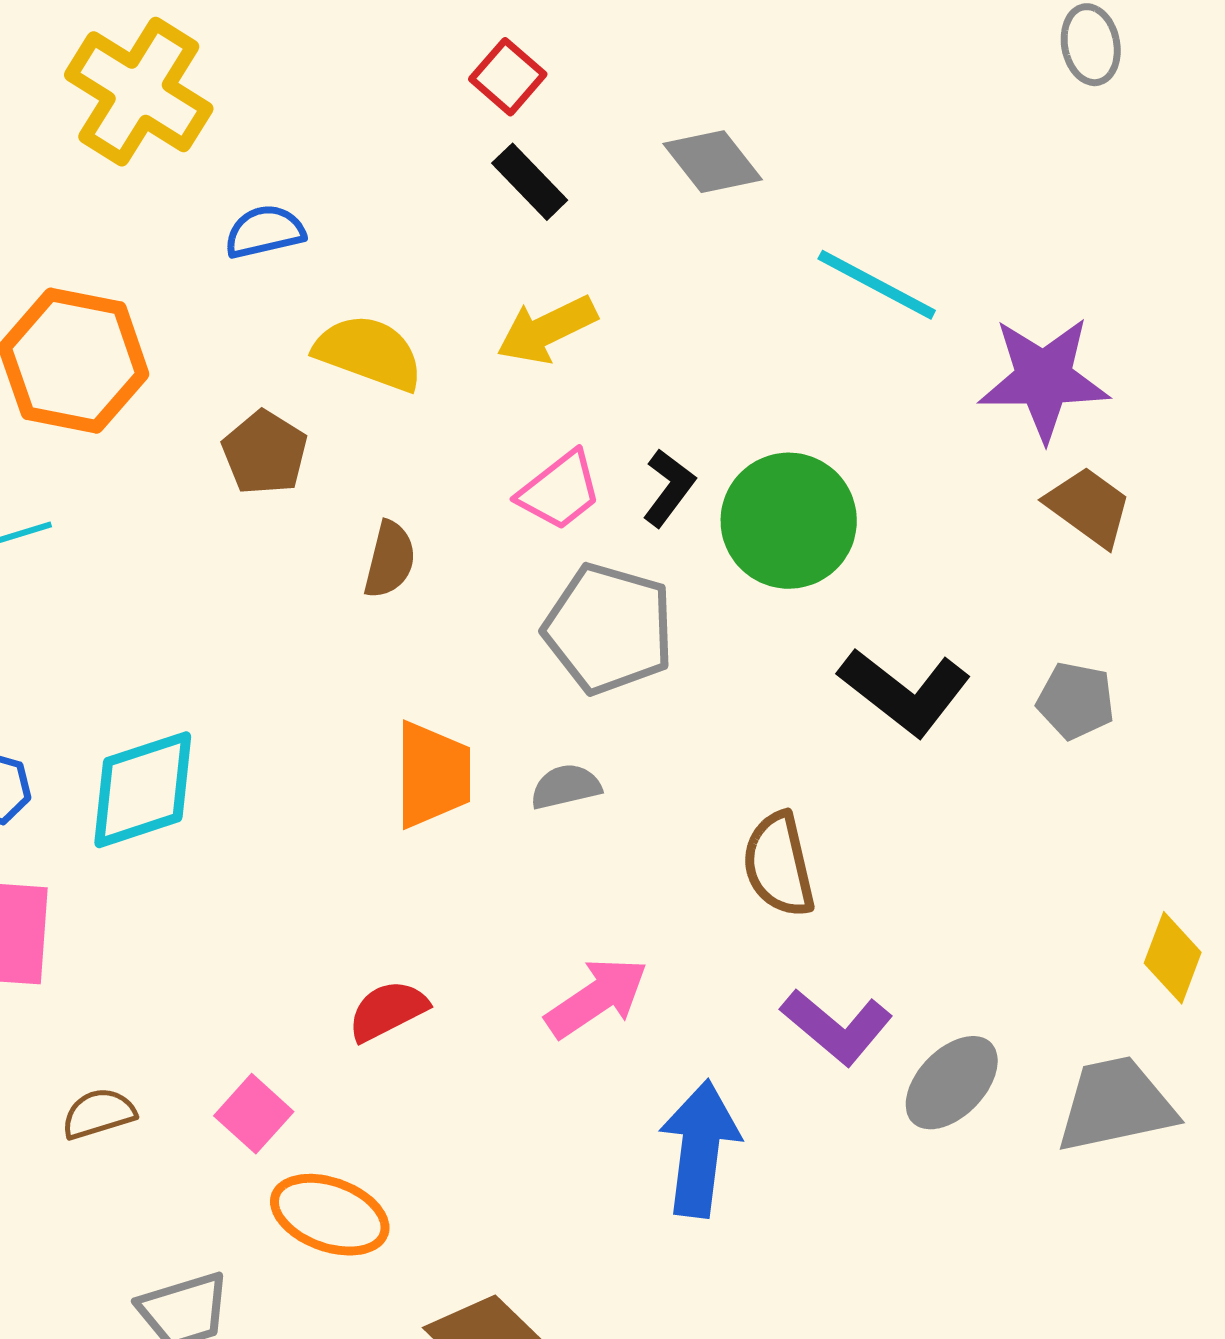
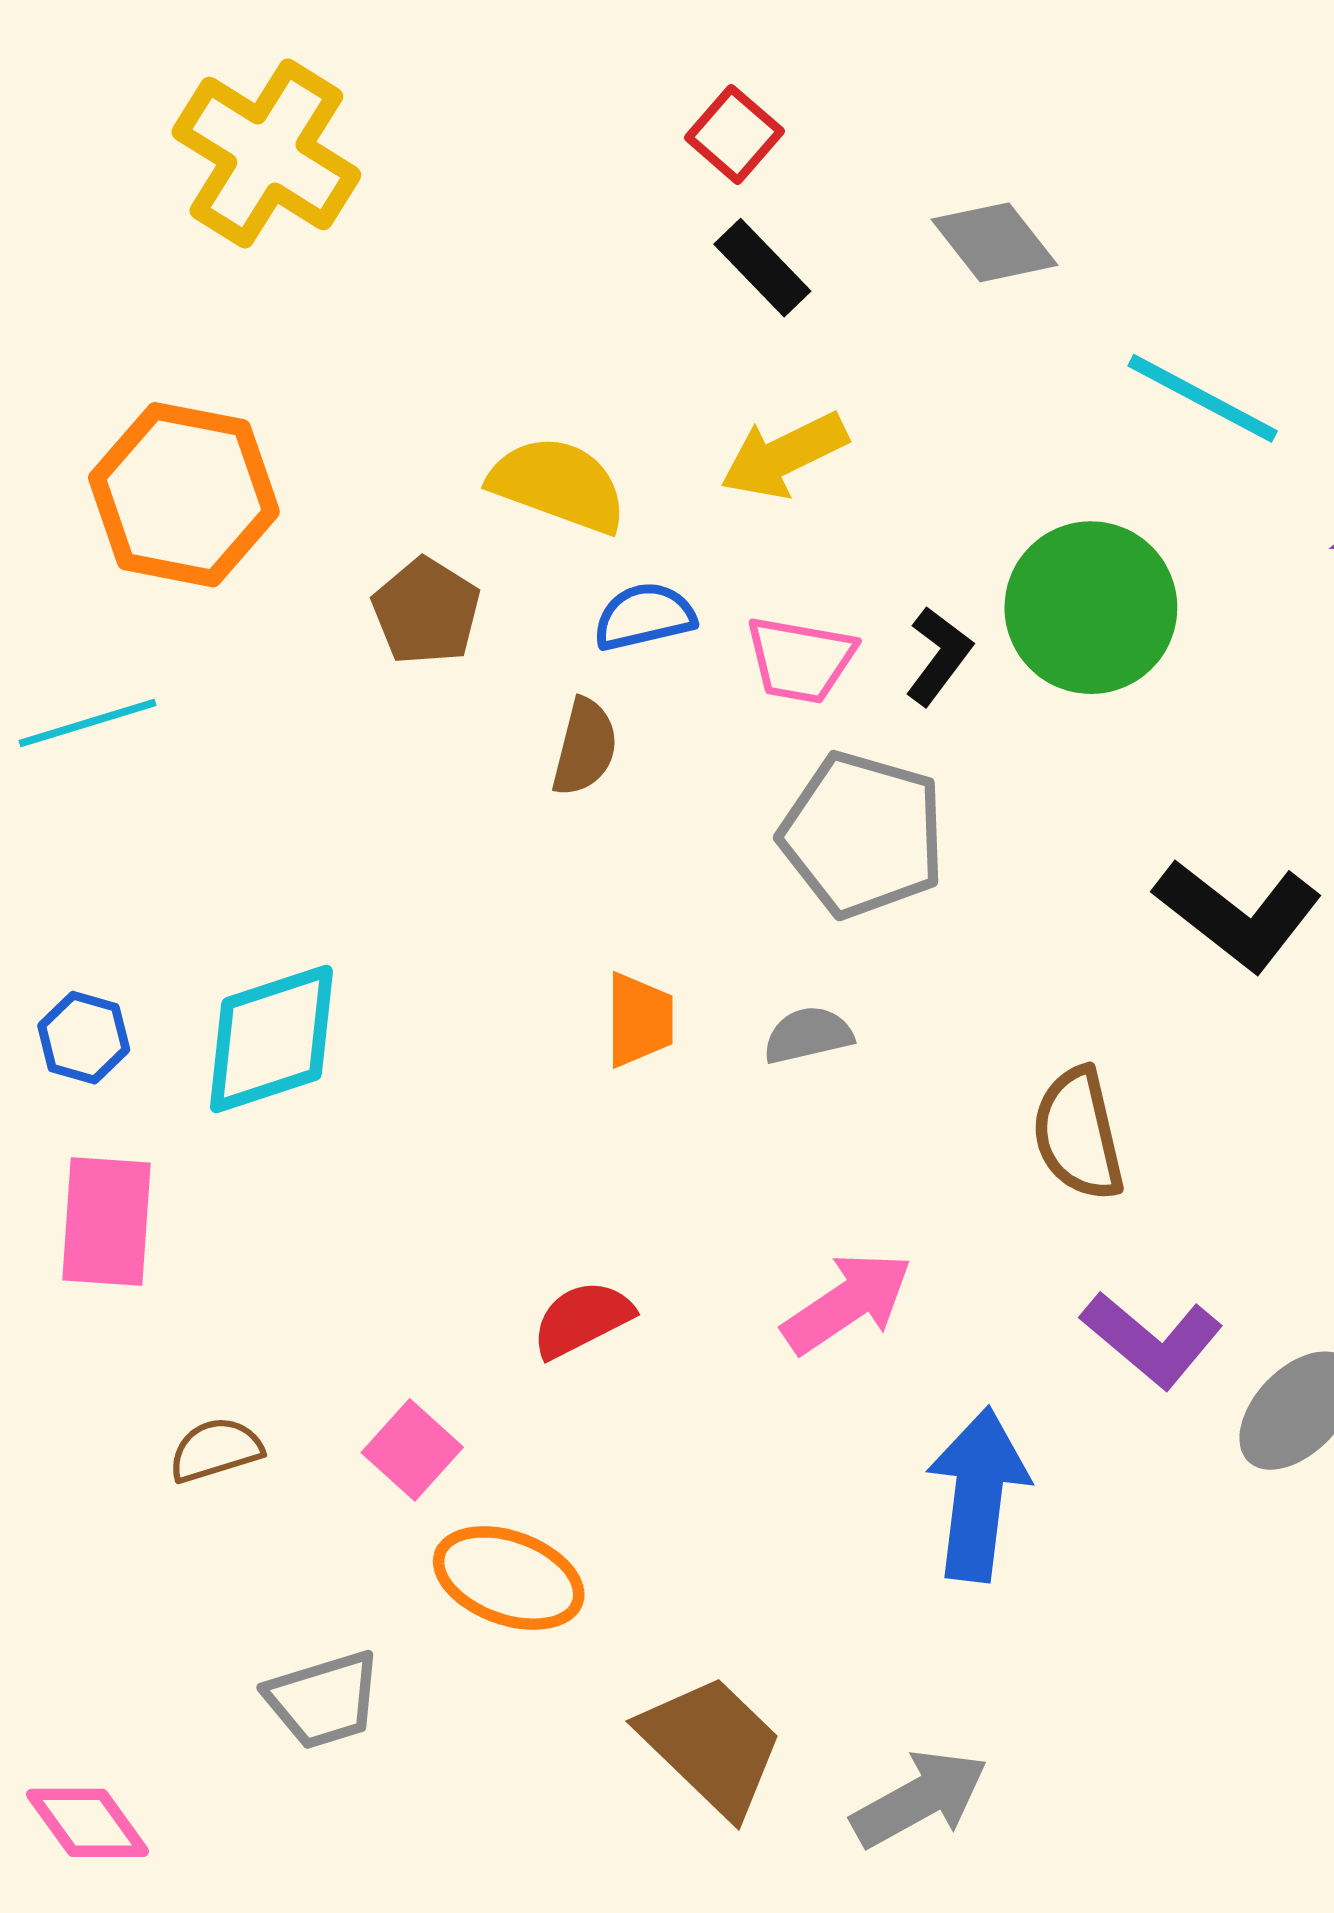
blue semicircle: (265, 232) -> (644, 616), moved
pink trapezoid: (560, 491) -> (800, 660), turned 48
green circle: (789, 521) -> (1091, 608), moved
orange trapezoid: (433, 775) -> (639, 1020), size x0.7

